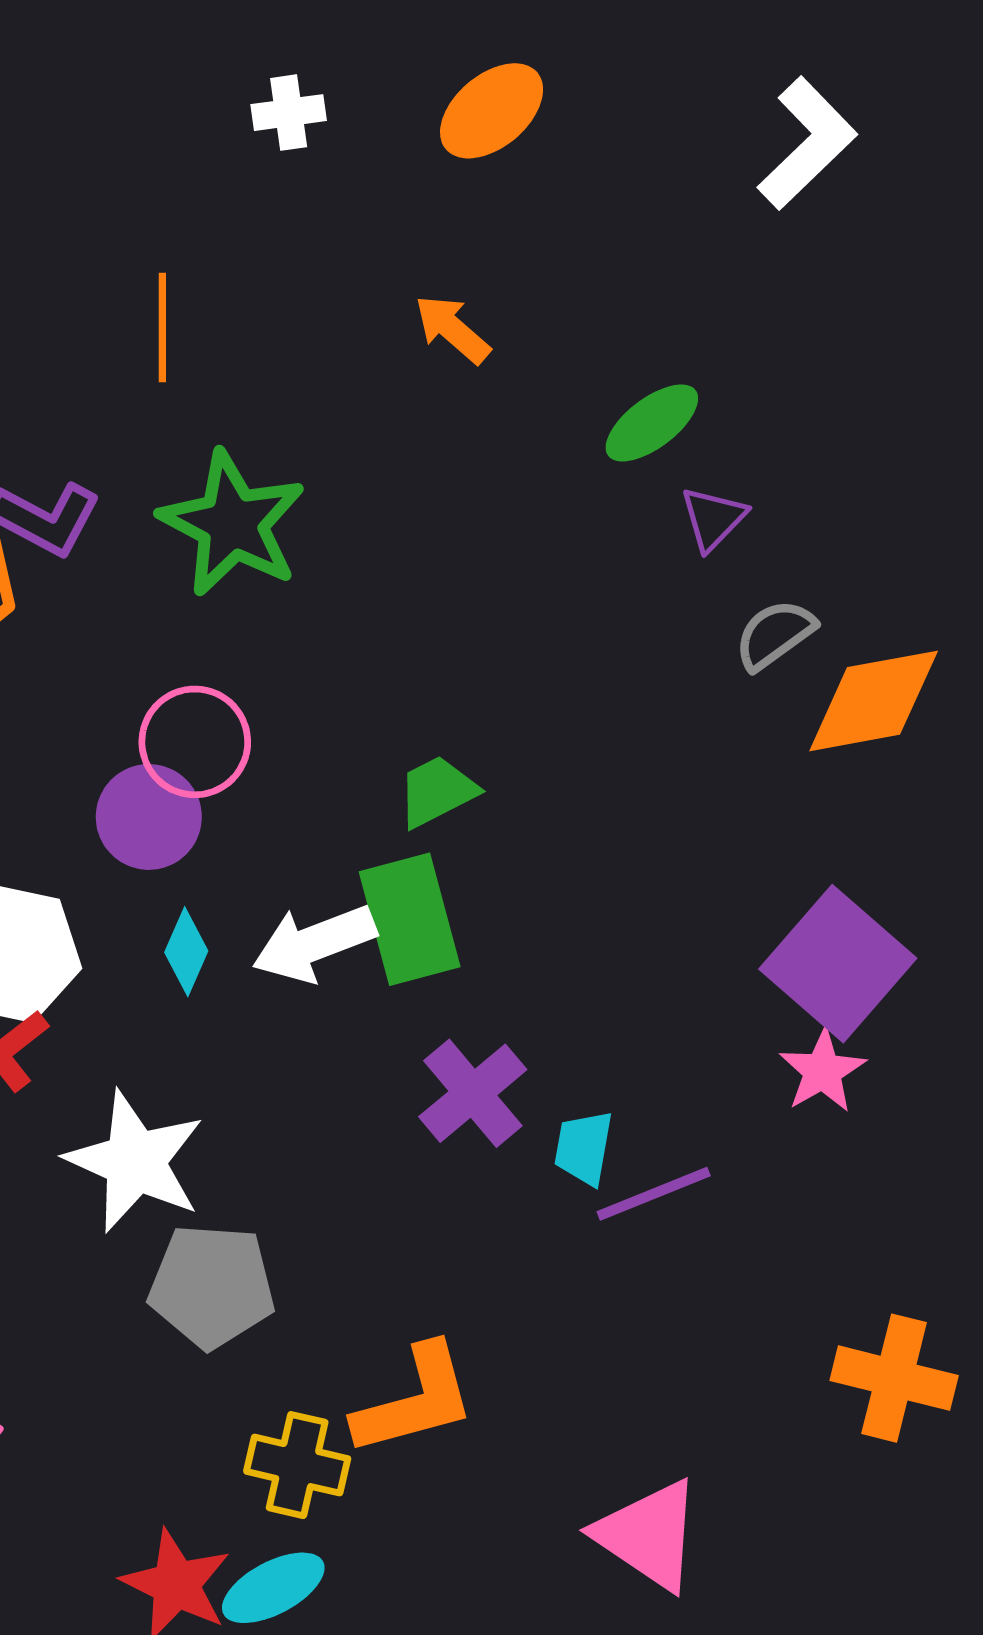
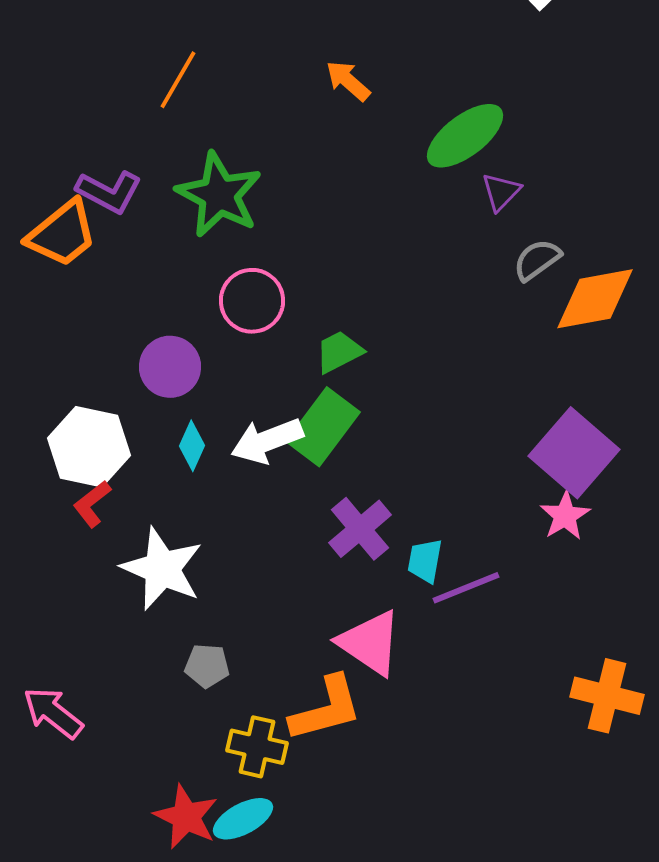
orange line: (162, 327) -> (178, 80), turned 30
green ellipse: (652, 423) -> (465, 136), size x1.4
pink circle: (195, 742) -> (252, 301), moved
green rectangle: (410, 919) -> (323, 427), turned 52
gray pentagon: (212, 1286) -> (207, 666), moved, size x0.6
pink triangle: (648, 1535) -> (370, 643), moved

